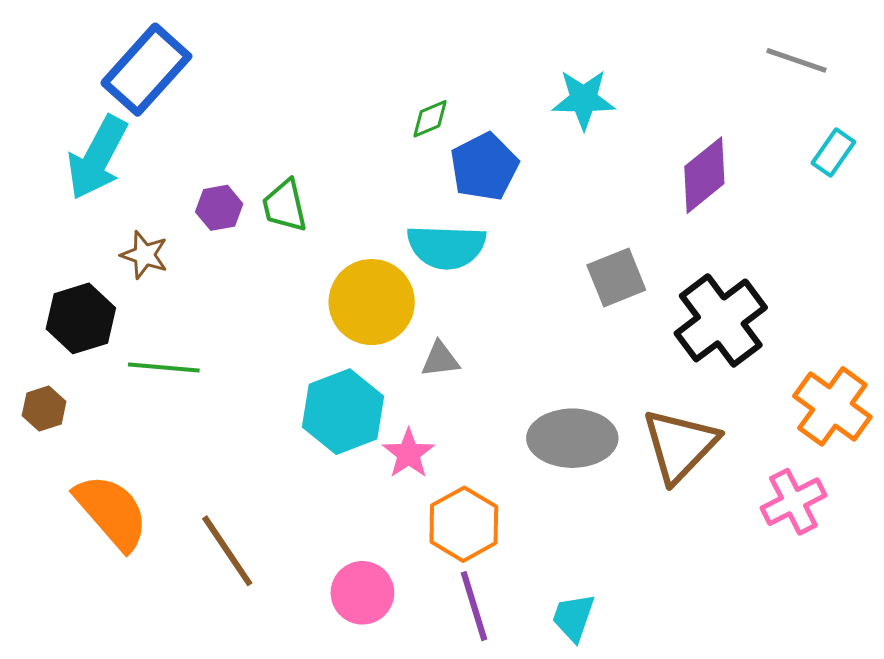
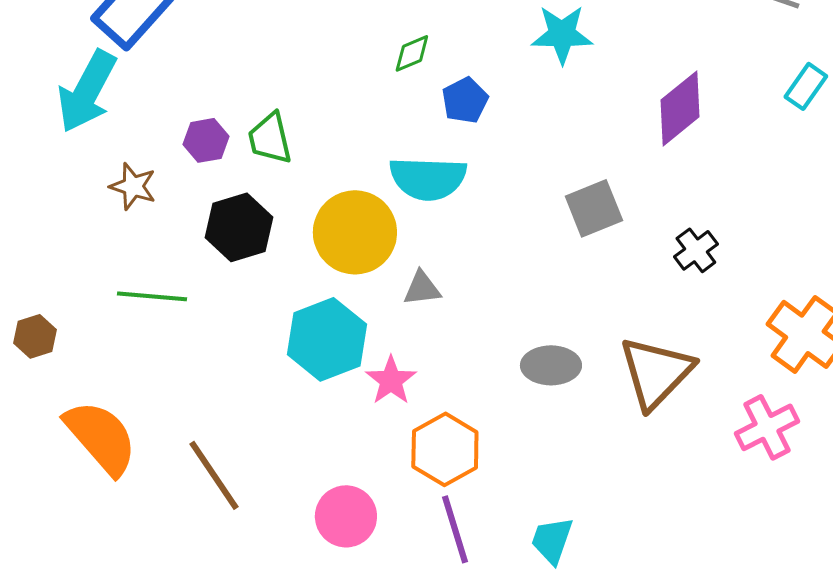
blue pentagon: (484, 167) -> (465, 100), size x0.7
black hexagon: (81, 318) -> (239, 227), moved
black cross: (721, 320) -> (696, 250), size x0.5
gray ellipse: (572, 438) -> (551, 365), size x0.7

